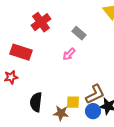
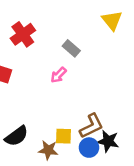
black semicircle: (36, 102) -> (16, 136), turned -132

